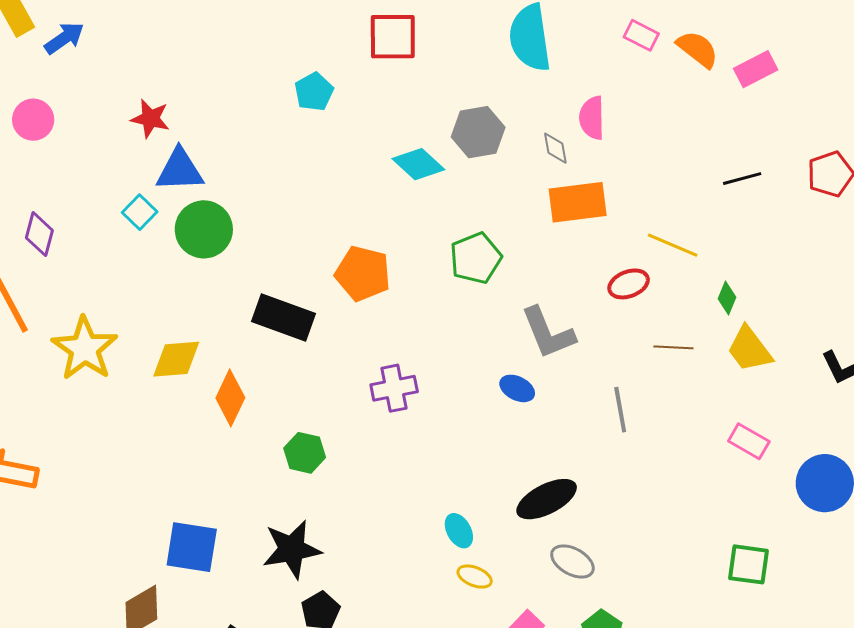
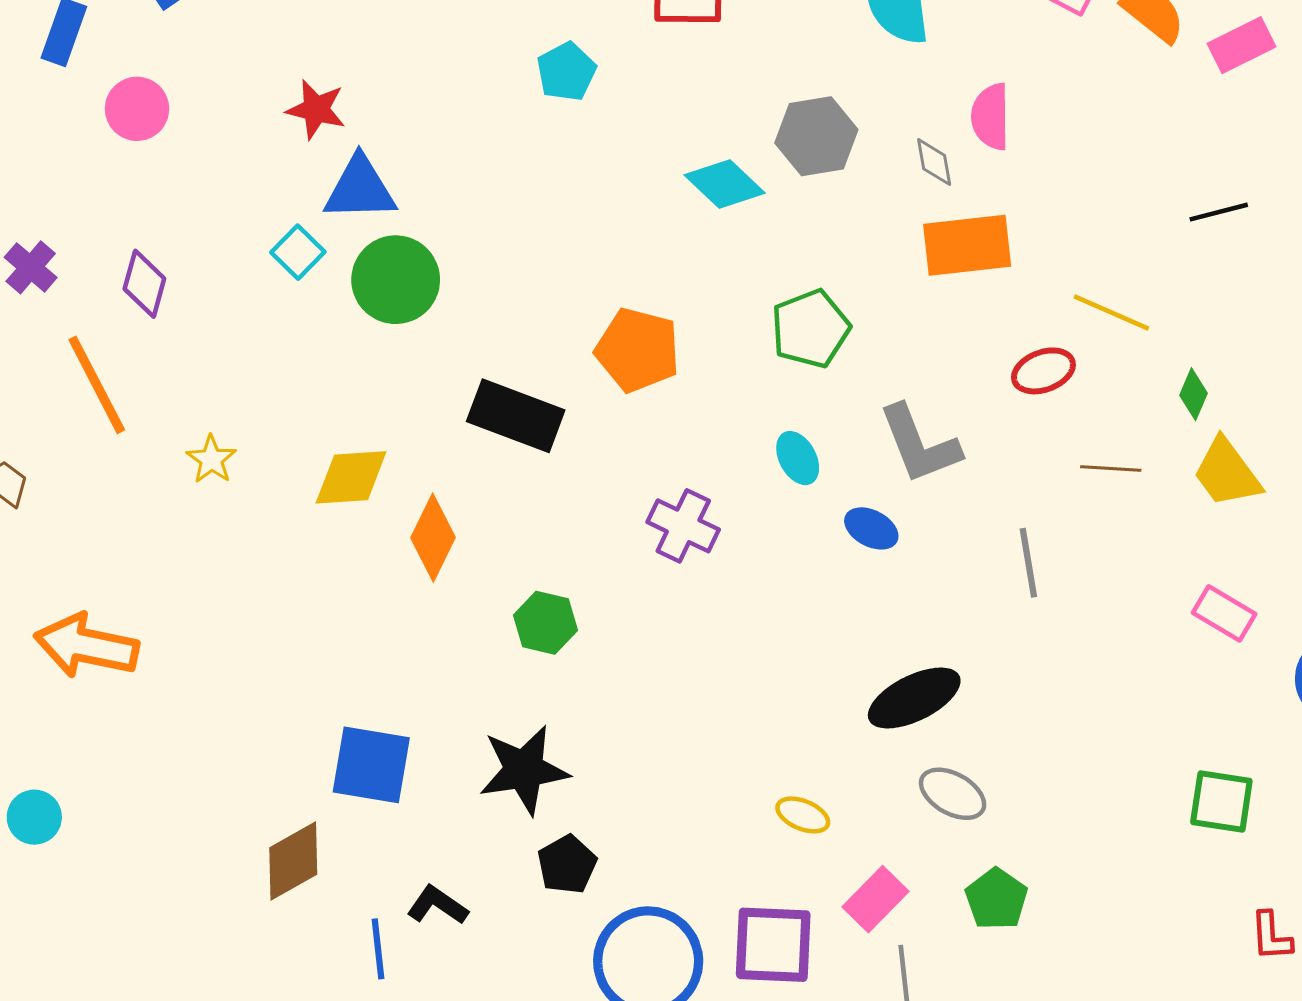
yellow star: (85, 349) -> (211, 459), size x0.5
purple cross: (394, 388) -> (683, 526), turned 36
cyan ellipse: (459, 531) -> (798, 458), moved

